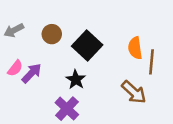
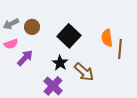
brown circle: (52, 34) -> (32, 27), moved
pink semicircle: (15, 68) -> (11, 44), moved, turned 32
brown arrow: (134, 92) -> (84, 72), moved

